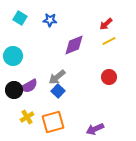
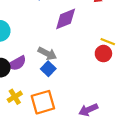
yellow line: (109, 41) -> (108, 42), moved, turned 48
gray arrow: (57, 77) -> (47, 54), turned -114

